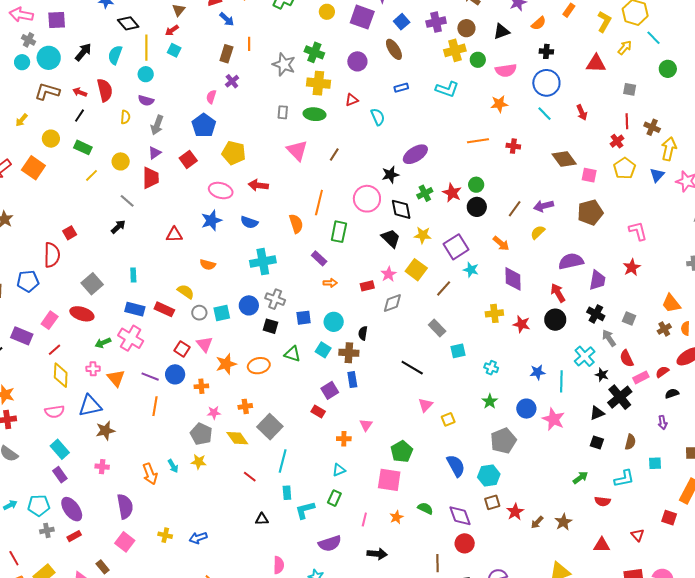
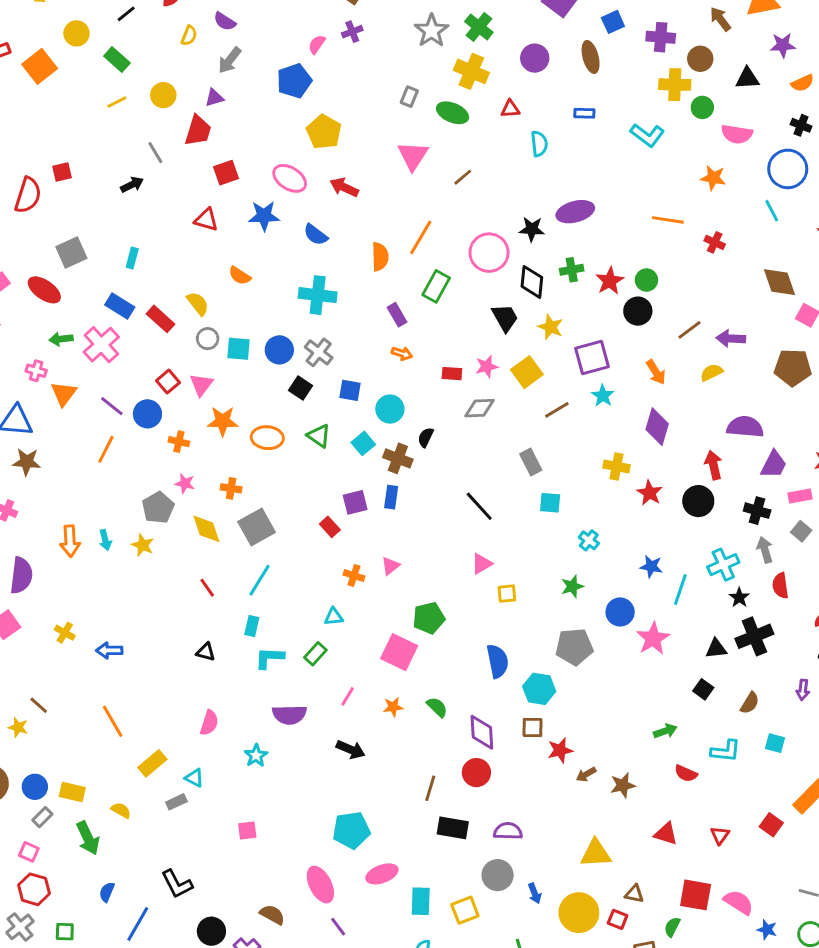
red square: (188, 159) -> (226, 173), moved
black cross: (596, 314) -> (757, 511), turned -30
pink rectangle: (641, 377) -> (800, 496), moved

